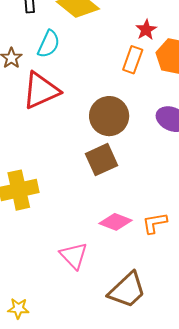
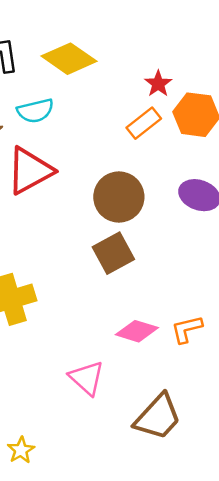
cyan semicircle: (49, 44) -> (35, 111), turned 56
orange rectangle: (133, 60) -> (144, 123), turned 36
yellow star: (18, 308) -> (21, 450), turned -30

